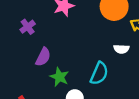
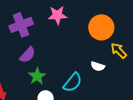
purple cross: (28, 27) -> (21, 25), size x1.6

